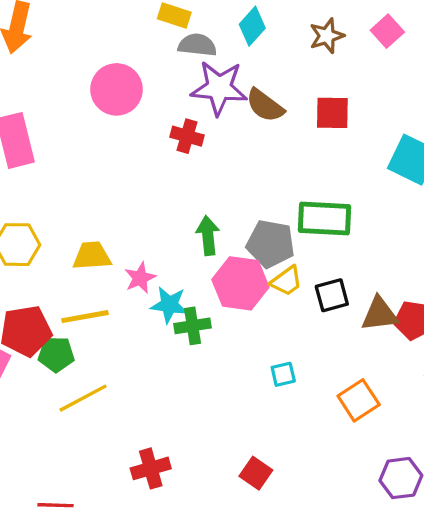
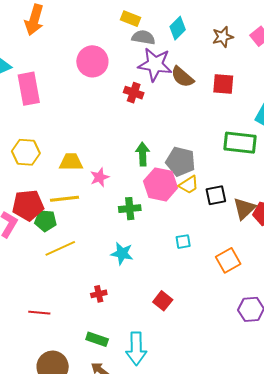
green rectangle: (324, 219) -> (240, 143), moved
cyan star: (169, 305) -> (122, 253), moved
brown triangle: (380, 314) -> (244, 209), turned -40
red cross: (151, 468) -> (99, 294), size x0.7

